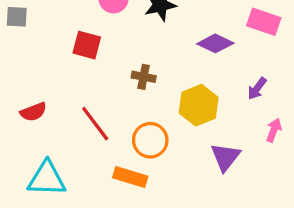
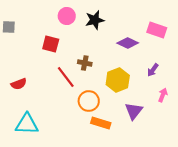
red line: (95, 124) -> (66, 77), moved
orange rectangle: (130, 177) -> (101, 123), moved

